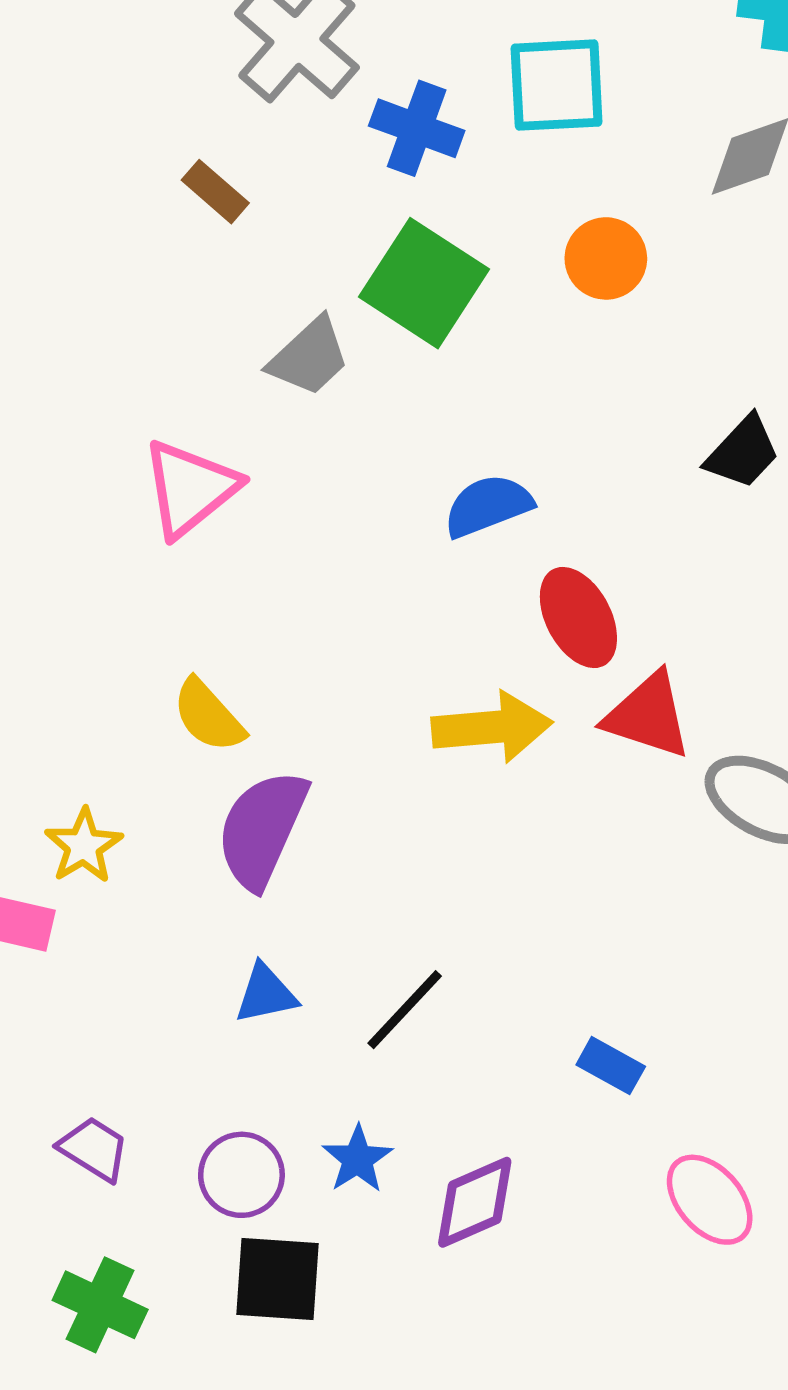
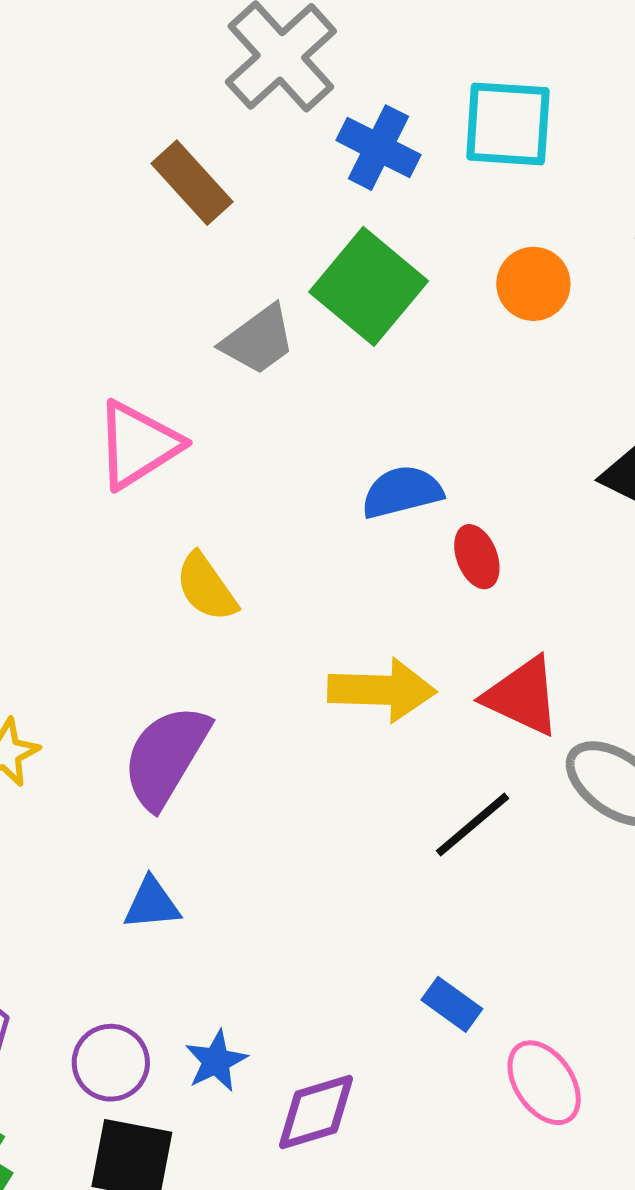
brown rectangle: (215, 192) -> (192, 183), size x1.4
red ellipse: (578, 617) -> (477, 557), moved, size x0.7
yellow semicircle: (208, 716) -> (206, 587), moved
black line: (405, 1010) -> (472, 825), moved
pink ellipse: (710, 1200) -> (544, 1083), moved

